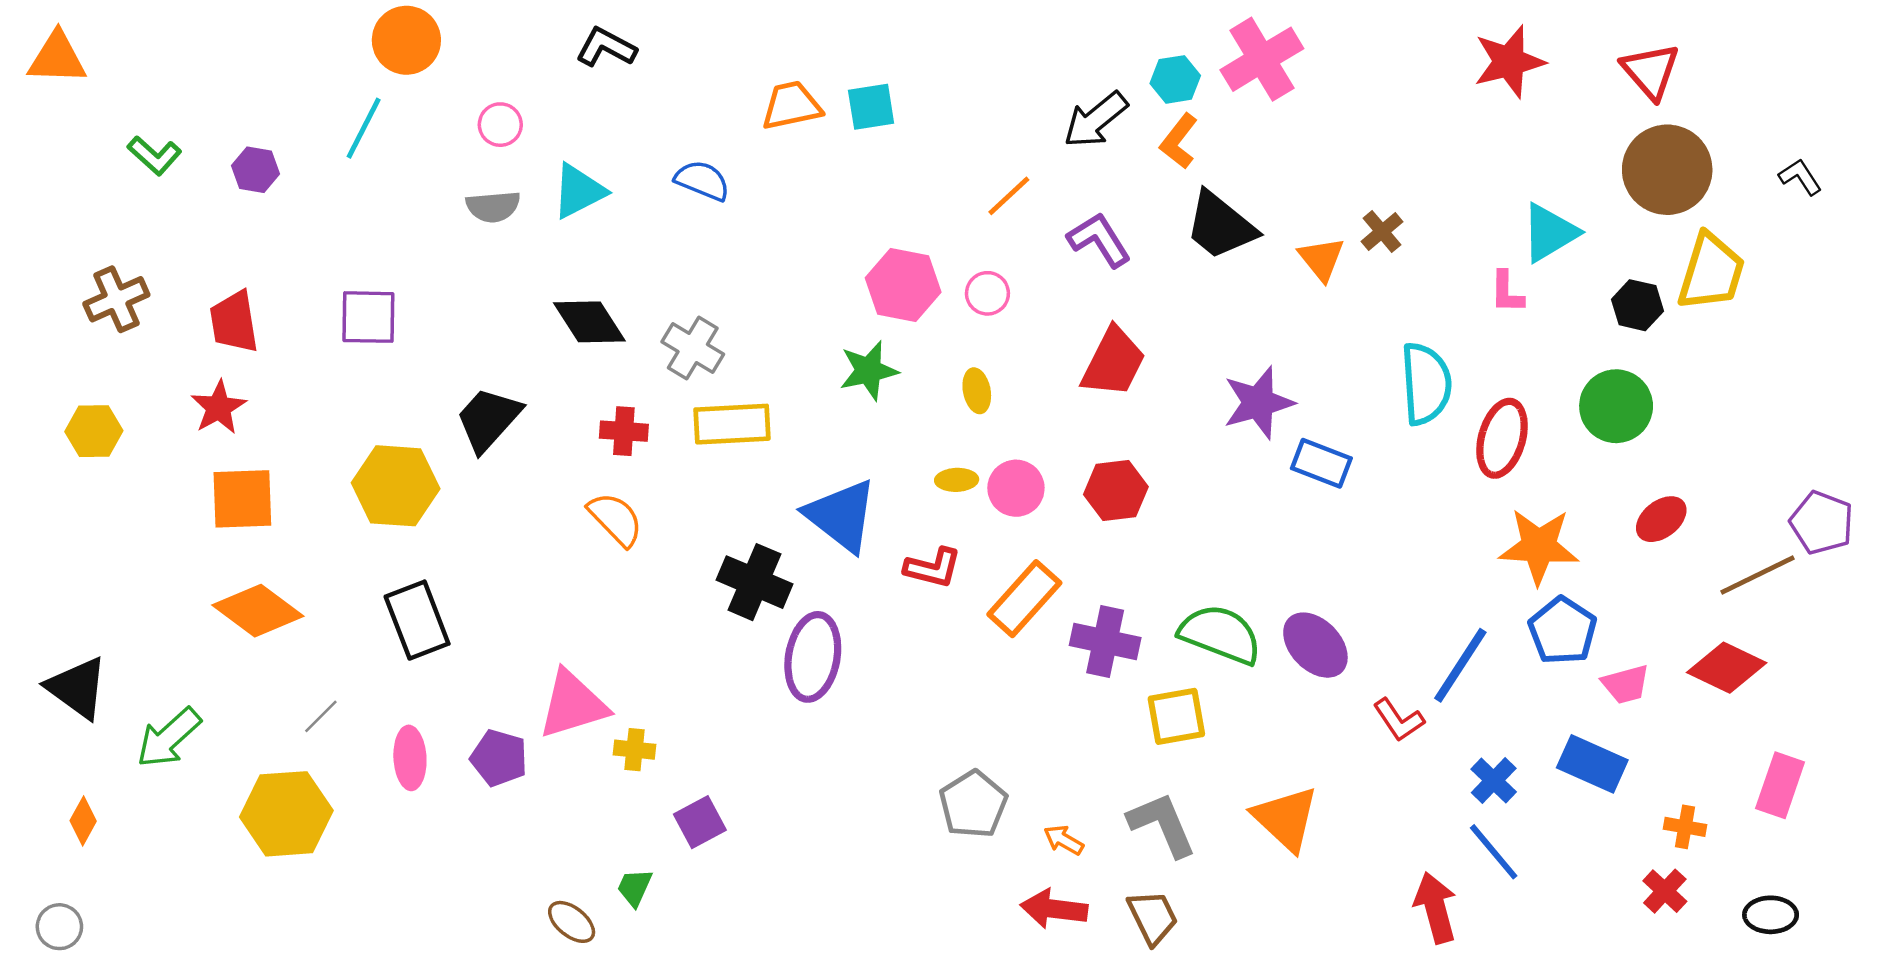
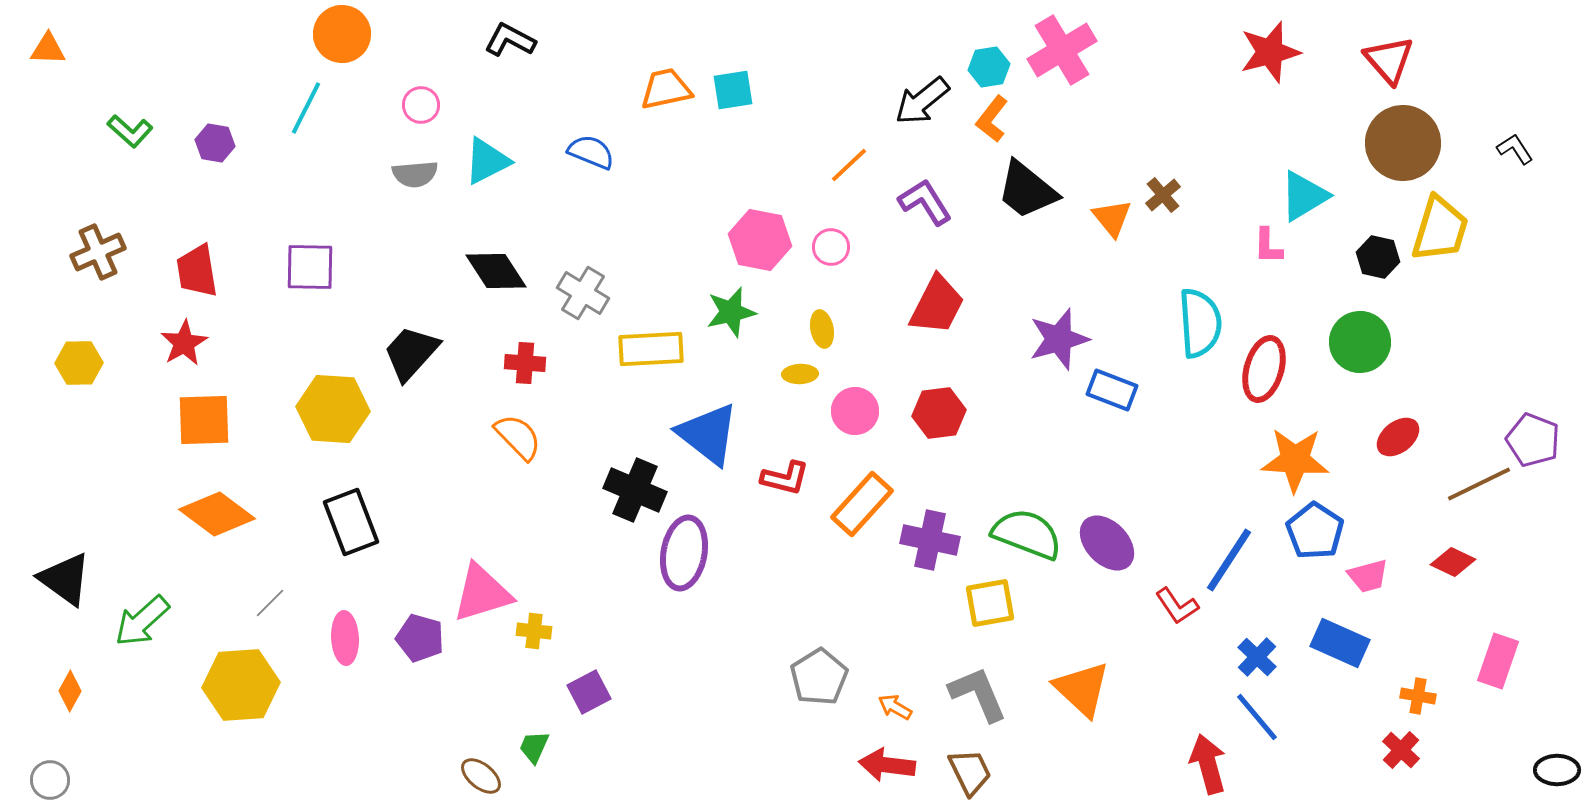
orange triangle: (57, 58) -> (48, 49), size x0.7
yellow rectangle: (732, 424) -> (651, 349), moved
yellow ellipse: (957, 480) -> (800, 374), moved
red diamond: (1727, 668) -> (1453, 562), size x0.7
black ellipse: (1771, 915) -> (1557, 770), moved

